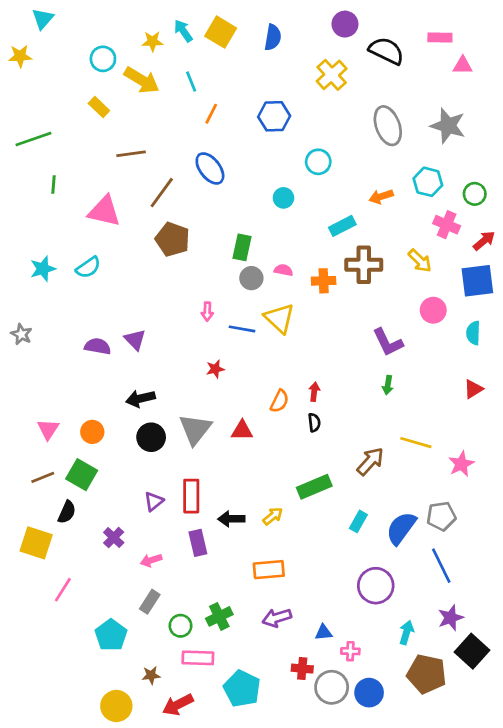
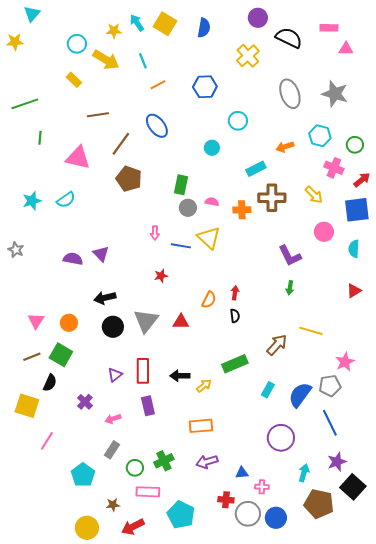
orange line: (211, 114) -> (158, 85), turned 35
pink star: (461, 464) -> (345, 362), moved
black arrow: (231, 519) -> (180, 376), moved

